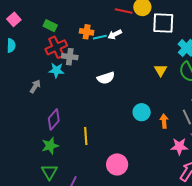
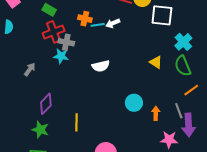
cyan star: (56, 70) -> (61, 56), moved
yellow triangle: (161, 70) -> (156, 62), turned -32
green star: (50, 146) -> (40, 130), turned 30

